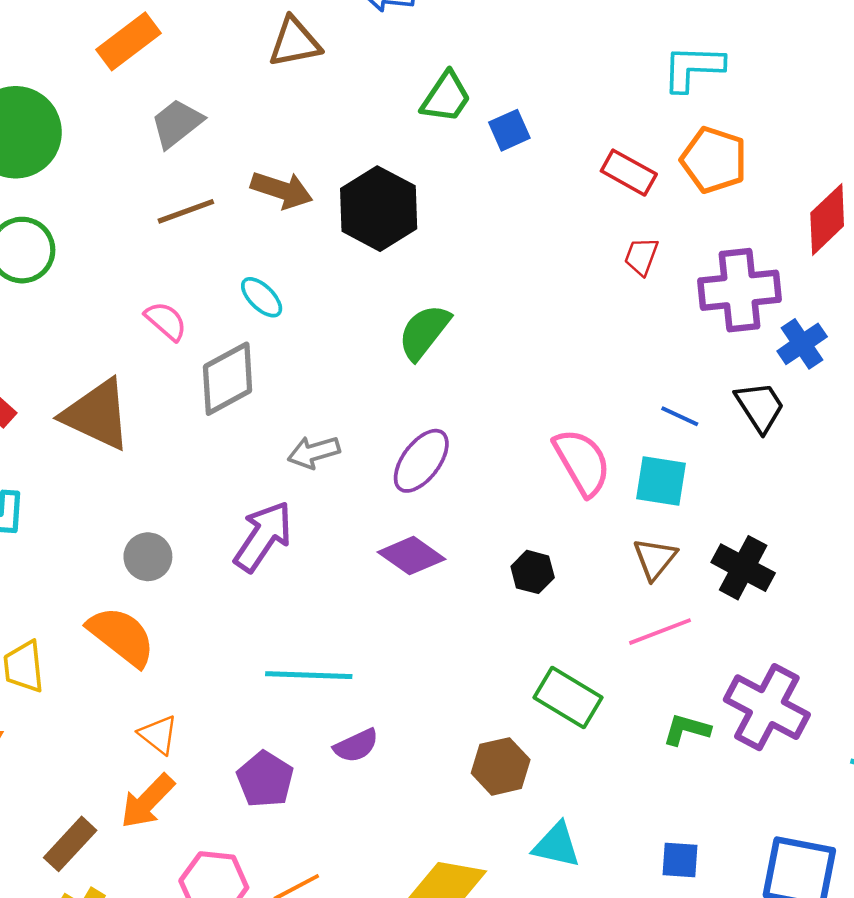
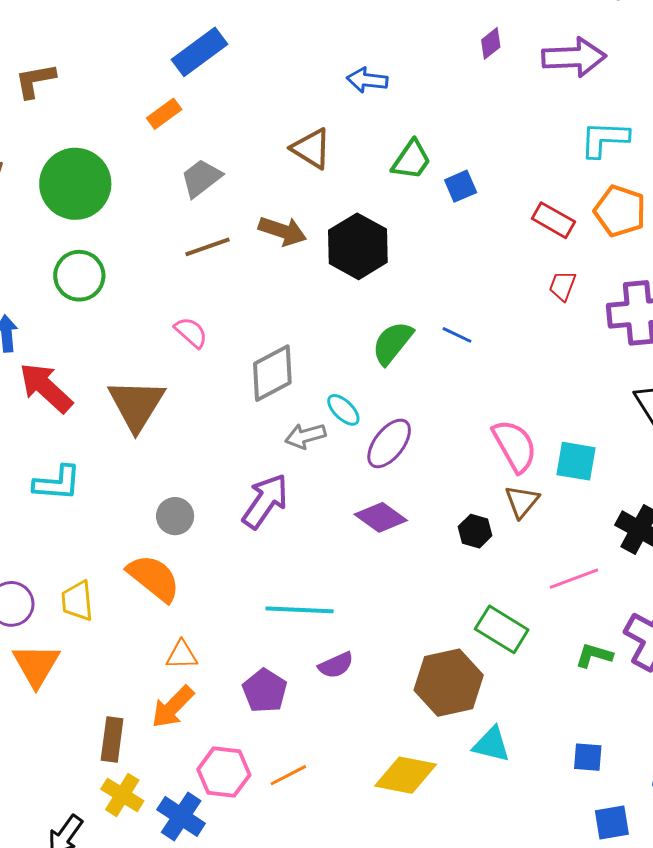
orange rectangle: (129, 41) -> (164, 114), size x0.7
brown triangle: (295, 42) -> (311, 149), moved, turned 42
cyan ellipse: (262, 297) -> (343, 410), moved
gray diamond: (228, 379) -> (272, 373), moved
brown triangle: (97, 415) -> (136, 405), turned 36
blue line: (680, 416) -> (457, 335), moved
brown triangle: (655, 559) -> (522, 501), moved
orange triangle: (158, 735) -> (182, 655), turned -40
brown hexagon: (501, 766) -> (449, 683), size x1.5
brown rectangle: (70, 844) -> (112, 740), turned -36

